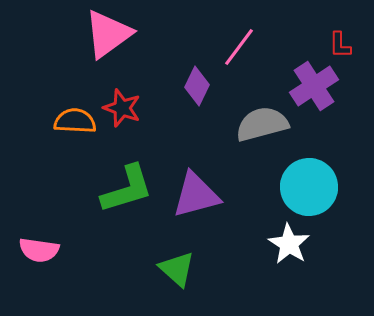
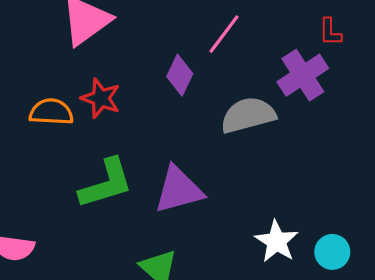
cyan circle: (309, 187) -> (332, 252), moved, size x0.6

